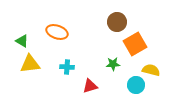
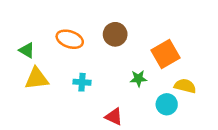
brown circle: (117, 22) -> (115, 34), moved
red triangle: (90, 86) -> (114, 117), moved, turned 42

